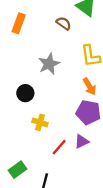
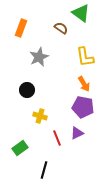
gray star: (49, 64) -> (39, 57), moved
red line: (59, 147) -> (57, 138), turned -63
green rectangle: (17, 170) -> (20, 148), moved

